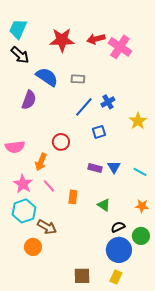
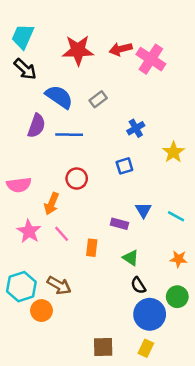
gray rectangle: (78, 79) -> (98, 99), turned -40
blue line: (84, 107) -> (69, 135), moved, turned 50
purple rectangle: (95, 168) -> (119, 224), moved
cyan hexagon: (24, 211) -> (21, 287), moved
black semicircle: (118, 227) -> (138, 285), moved, turned -96

